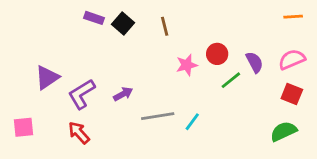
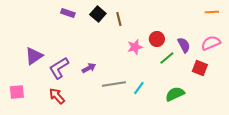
black square: (123, 23) -> (98, 14), moved
red square: (292, 94) -> (200, 68), moved
green semicircle: (284, 131) -> (175, 94), moved

